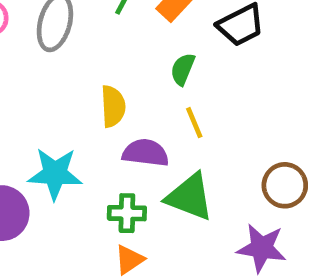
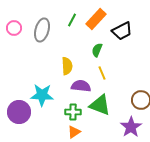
purple star: (262, 248) -> (131, 127), turned 30

